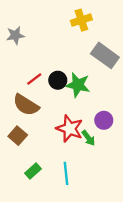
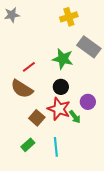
gray star: (15, 35) -> (12, 15), moved
black circle: (58, 80) -> (61, 87), moved
green star: (78, 85) -> (63, 59), moved
brown square: (18, 136) -> (37, 118), moved

